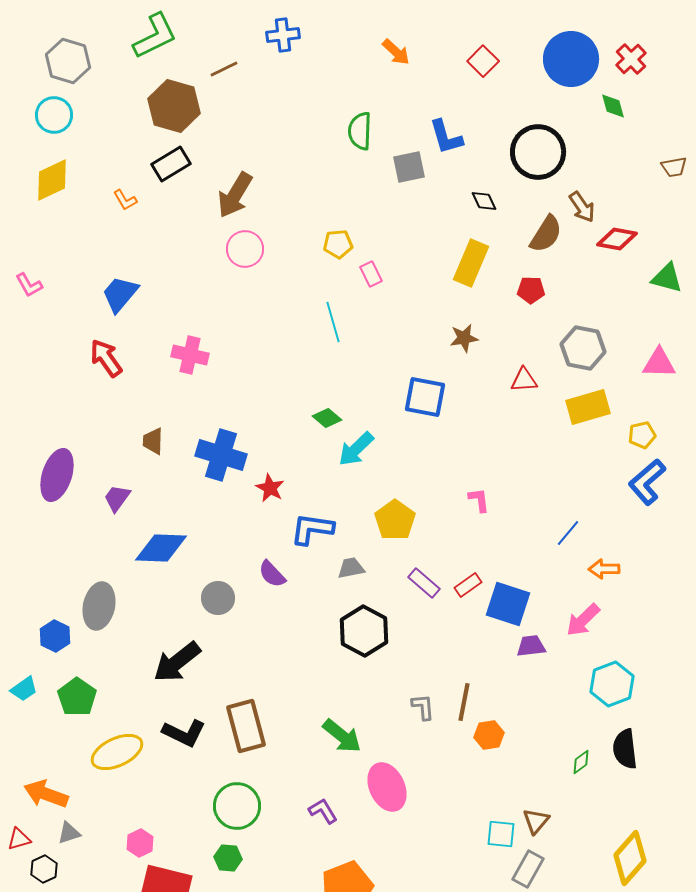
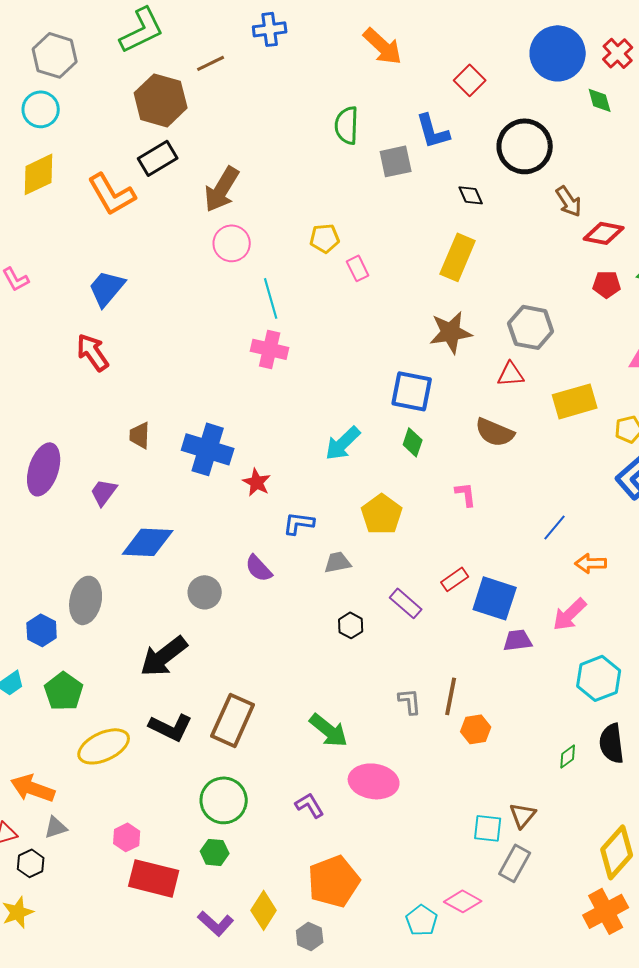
orange arrow: (396, 52) -> (383, 46), size x1.4
red square: (483, 61) -> (470, 80), moved
orange L-shape: (125, 200) -> (112, 194), size x2.0
brown semicircle: (546, 234) -> (495, 432), moved, turned 81
red pentagon: (531, 290) -> (607, 284), moved
cyan line: (333, 322) -> (271, 298), moved
brown star: (464, 338) -> (451, 332), size x1.5
gray hexagon: (583, 348) -> (531, 327), moved
pink cross: (190, 355) -> (270, 349), moved
green diamond: (327, 418) -> (413, 442), moved, turned 68
blue L-shape: (312, 529) -> (299, 523), size x0.7
purple rectangle: (424, 583) -> (406, 603), moved
black hexagon: (364, 631) -> (351, 625), size x0.5
brown rectangle: (246, 726) -> (233, 720), turned 39
pink ellipse: (387, 787) -> (374, 781), turned -57

